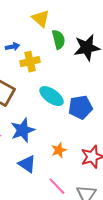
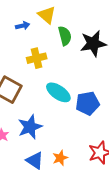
blue arrow: (13, 47) -> (23, 26), moved
orange star: (59, 150) -> (60, 158), moved

